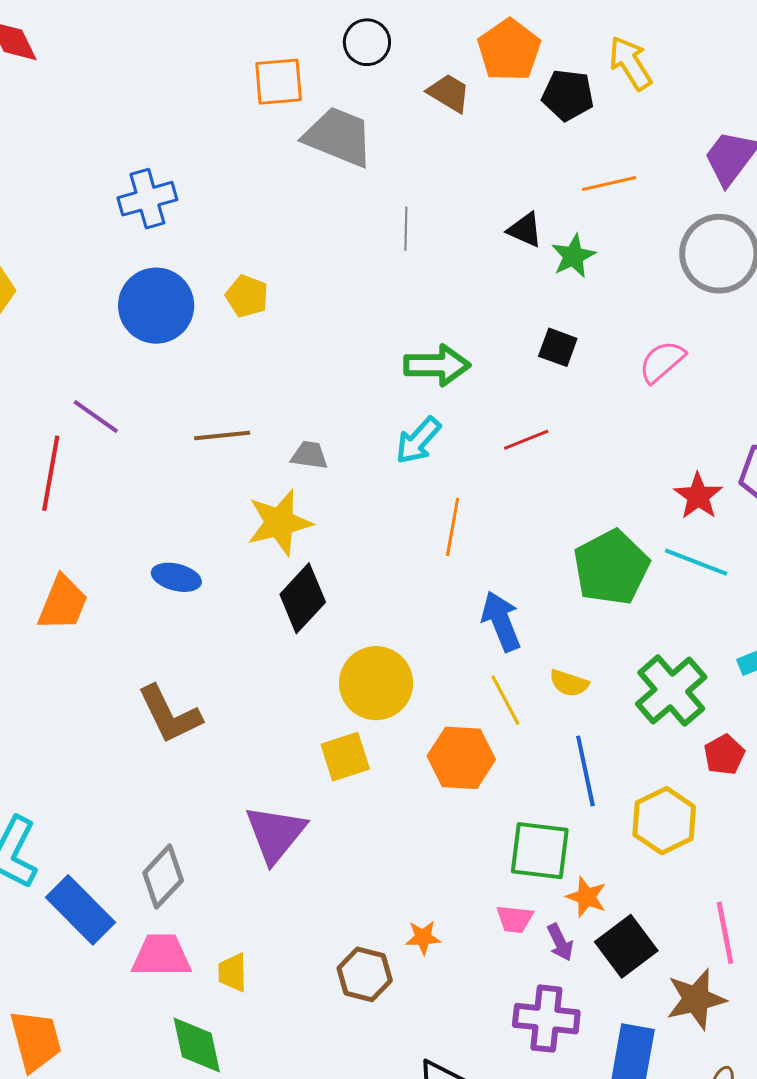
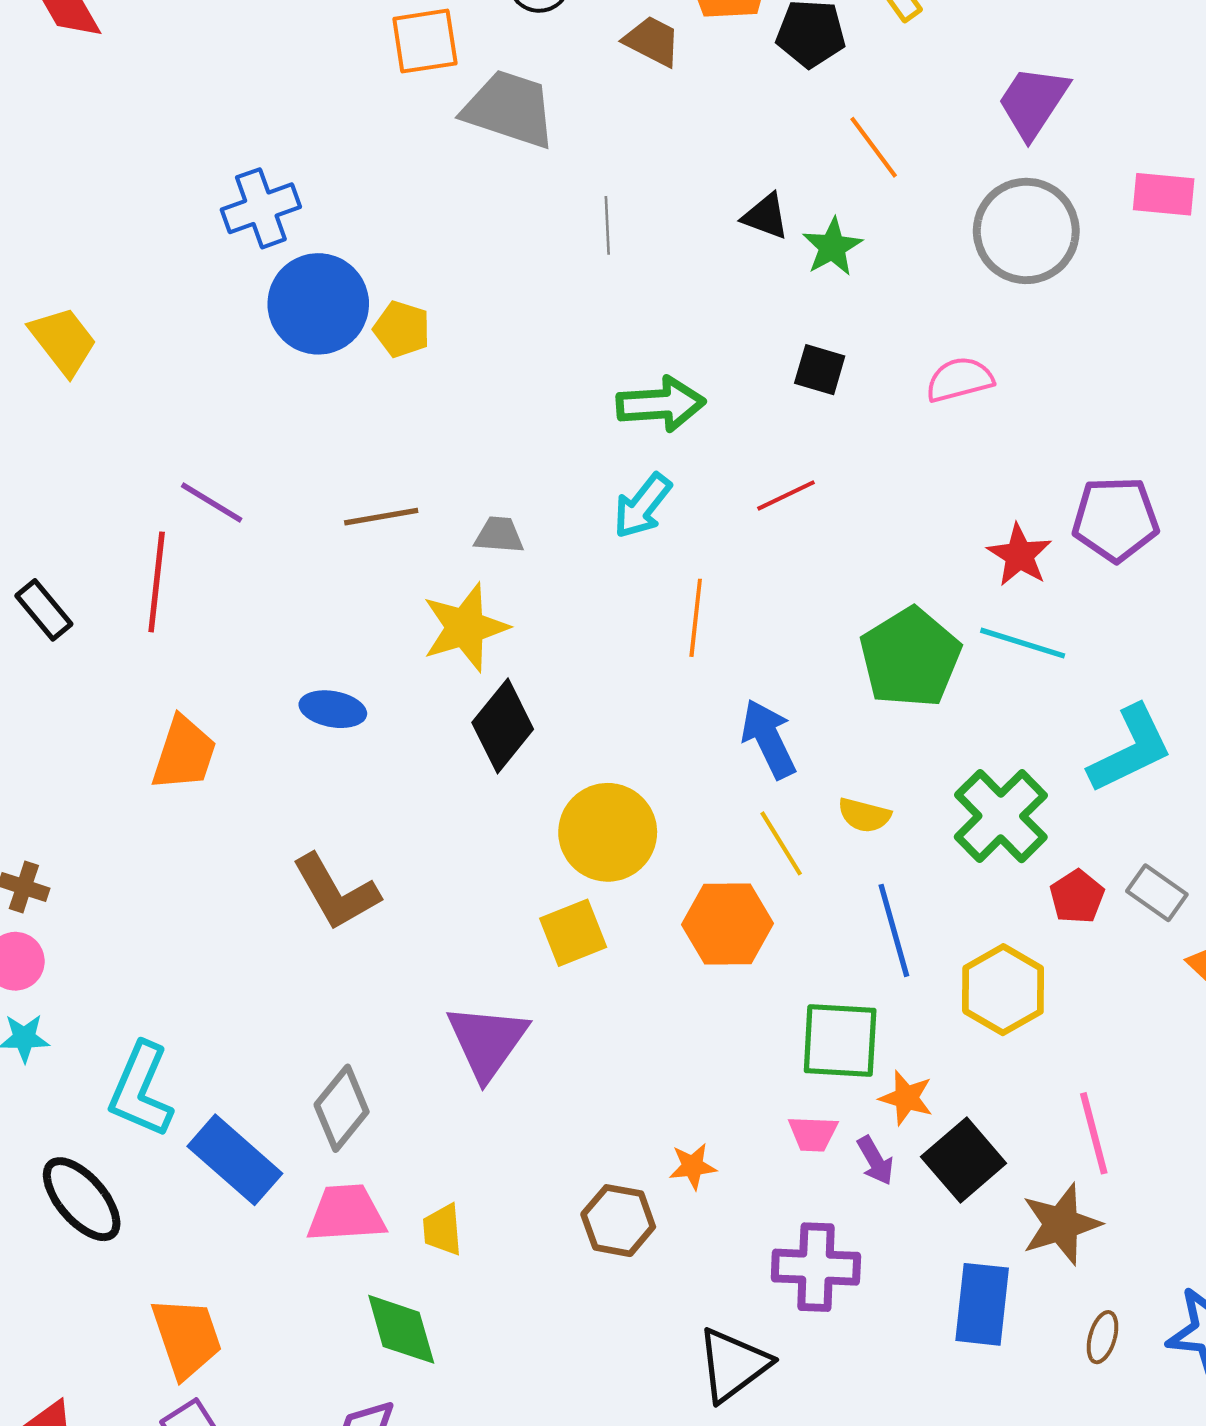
orange line: (609, 183) -> (874, 147), turned 70
blue circle: (156, 306) -> (318, 304), moved
pink semicircle: (662, 362) -> (960, 380), turned 30
purple cross: (546, 1019) -> (816, 1267), moved

